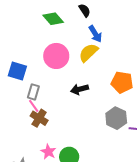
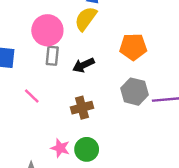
gray rectangle: (33, 92) -> (52, 56), moved
brown cross: (39, 118) -> (82, 108), moved, turned -36

